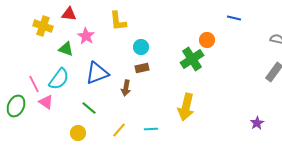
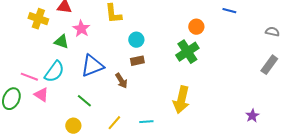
orange circle: (207, 40) -> (196, 27), moved
pink line: (34, 84) -> (29, 77), turned -42
brown arrow: (126, 88) -> (121, 81), turned -42

